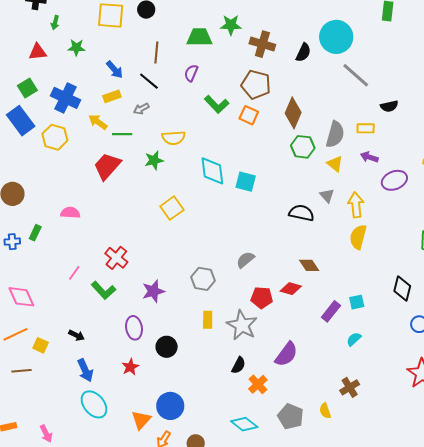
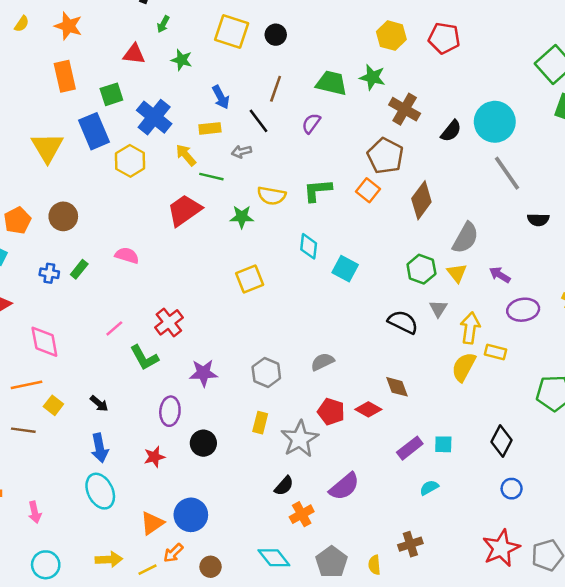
green L-shape: (217, 104) -> (318, 190), moved, turned 115
yellow rectangle: (366, 128) -> (495, 352), moved
green hexagon: (303, 147) -> (421, 269), moved
cyan diamond: (212, 171) -> (309, 246), size x0.7

